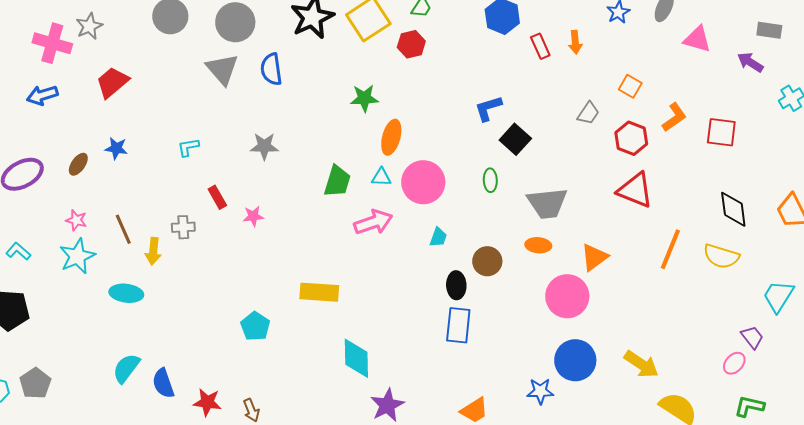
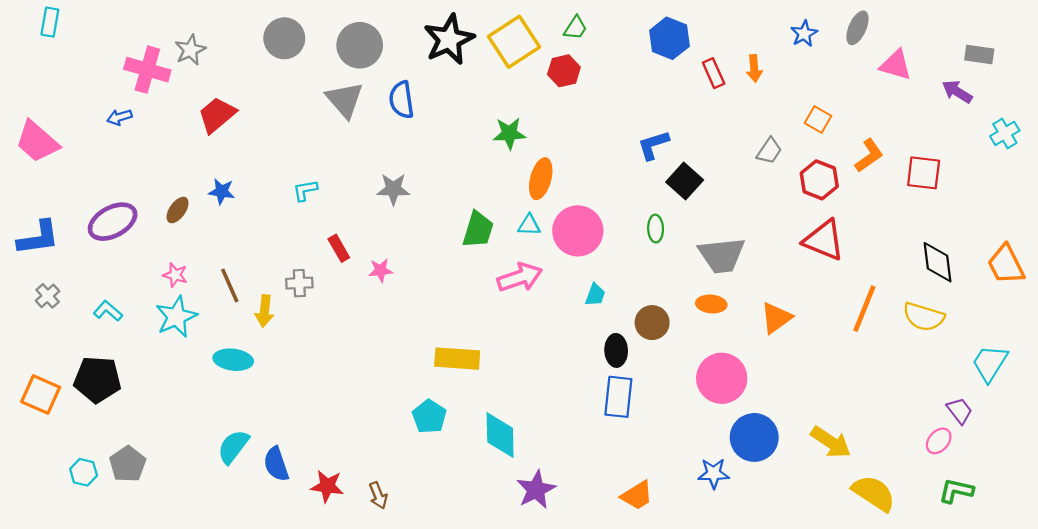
blue arrow: (42, 95) -> (120, 117), moved, size x0.7
pink circle: (567, 296) -> (722, 378), moved
cyan pentagon: (255, 326) -> (429, 417), moved

